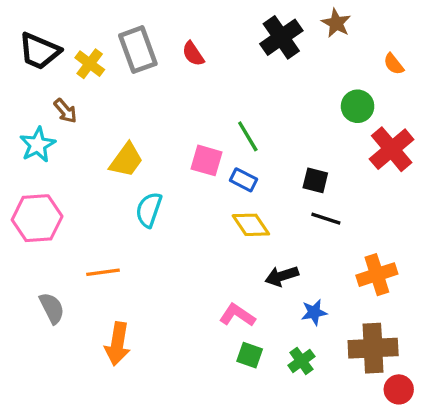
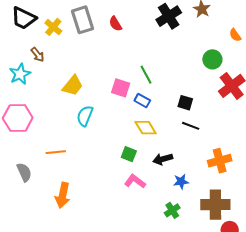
green square: (250, 355) -> (129, 154), moved

